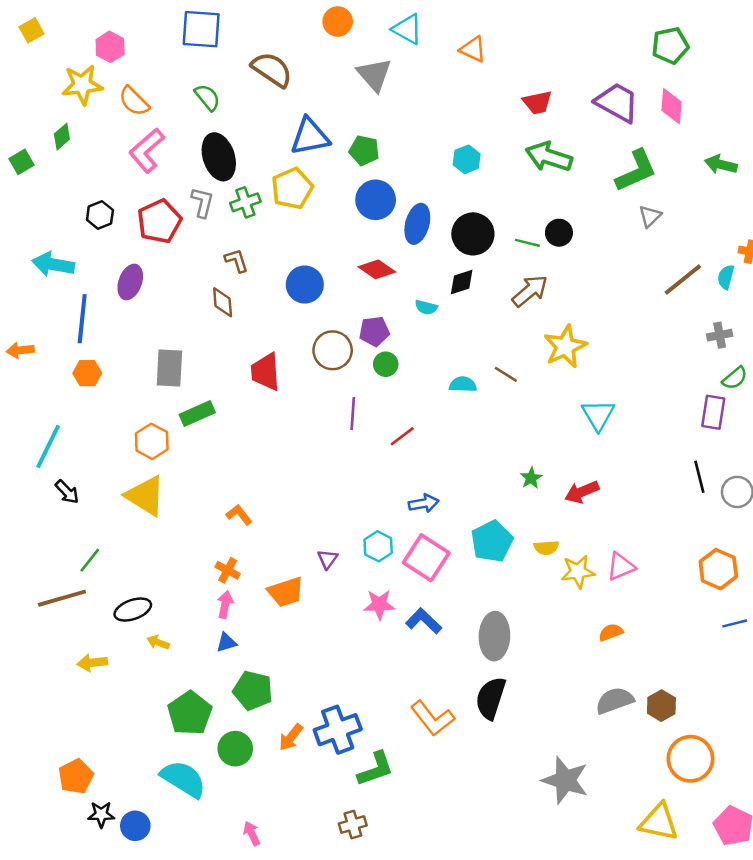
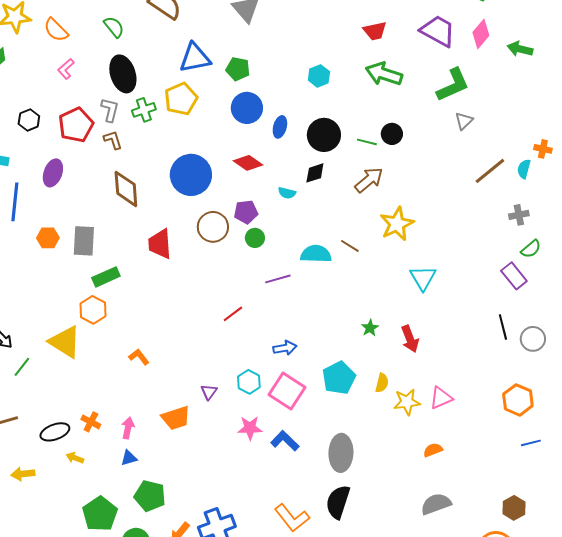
pink diamond: (672, 106) -> (481, 34), turned 36
pink L-shape: (147, 150) -> (66, 69), size x0.6
green arrow: (721, 164) -> (520, 49), moved
blue ellipse: (417, 224) -> (280, 127), size x0.7
brown L-shape: (236, 261) -> (113, 140), moved
blue circle: (305, 285) -> (191, 175), size x1.4
brown diamond: (223, 302) -> (126, 189), size x1.5
orange hexagon: (87, 373) -> (48, 238), moved
cyan semicircle: (463, 384) -> (316, 254), size x1.4
purple rectangle: (713, 412) -> (514, 276), turned -48
purple line: (353, 414) -> (278, 279), moved, turned 70
red line: (402, 436) -> (233, 314), moved
orange hexagon: (152, 441) -> (93, 310), moved
red arrow: (582, 492) -> (410, 339), turned -88
yellow semicircle: (546, 548) -> (382, 383), turned -72
green line: (90, 560) -> (22, 367), moved
orange cross: (228, 570) -> (91, 422), moved
brown hexagon: (661, 706) -> (514, 508), moved

